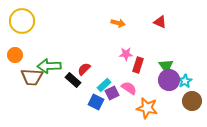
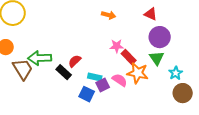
red rectangle: (138, 65) -> (129, 57), turned -63
brown trapezoid: (32, 77) -> (23, 69), turned -125
purple circle: (169, 80) -> (160, 37), moved
cyan rectangle: (104, 85) -> (95, 77), turned 56
orange star: (147, 108) -> (138, 73), moved

